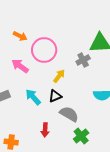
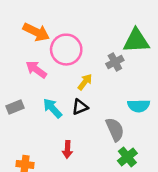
orange arrow: (20, 36) -> (36, 32), size x1.5
gray semicircle: (69, 114) -> (115, 129), moved, turned 36
green cross: (81, 136) -> (127, 157), moved

